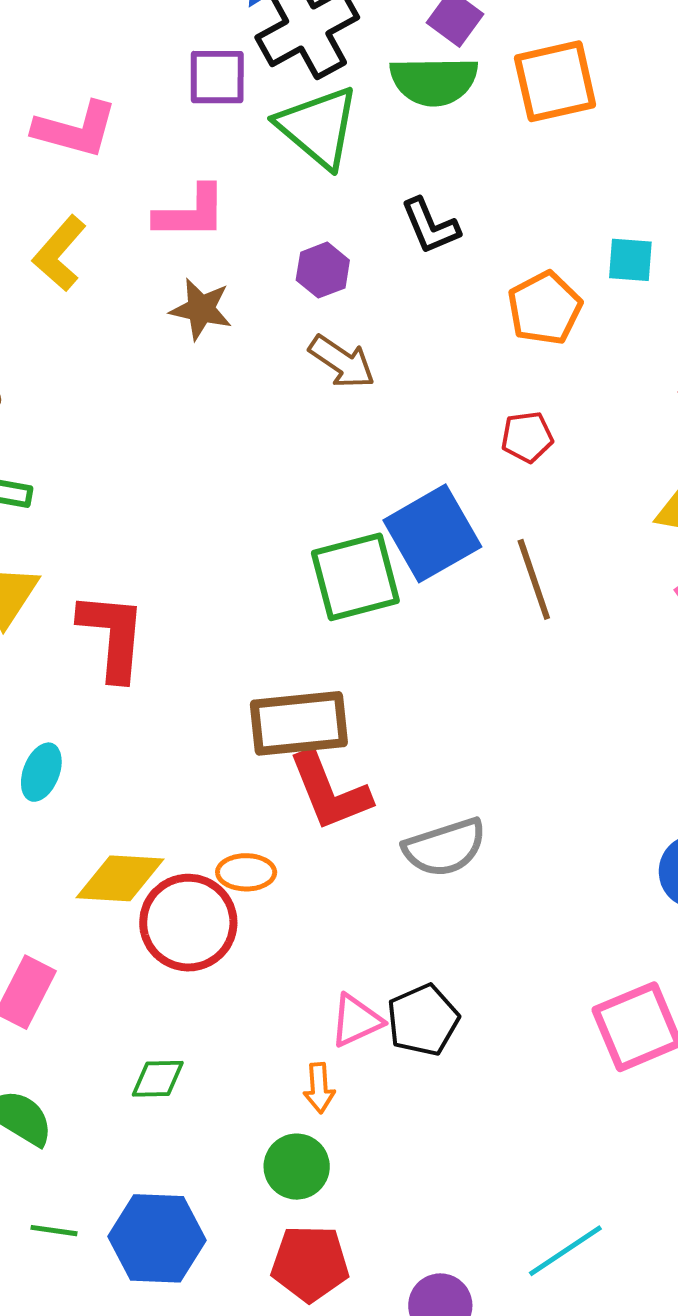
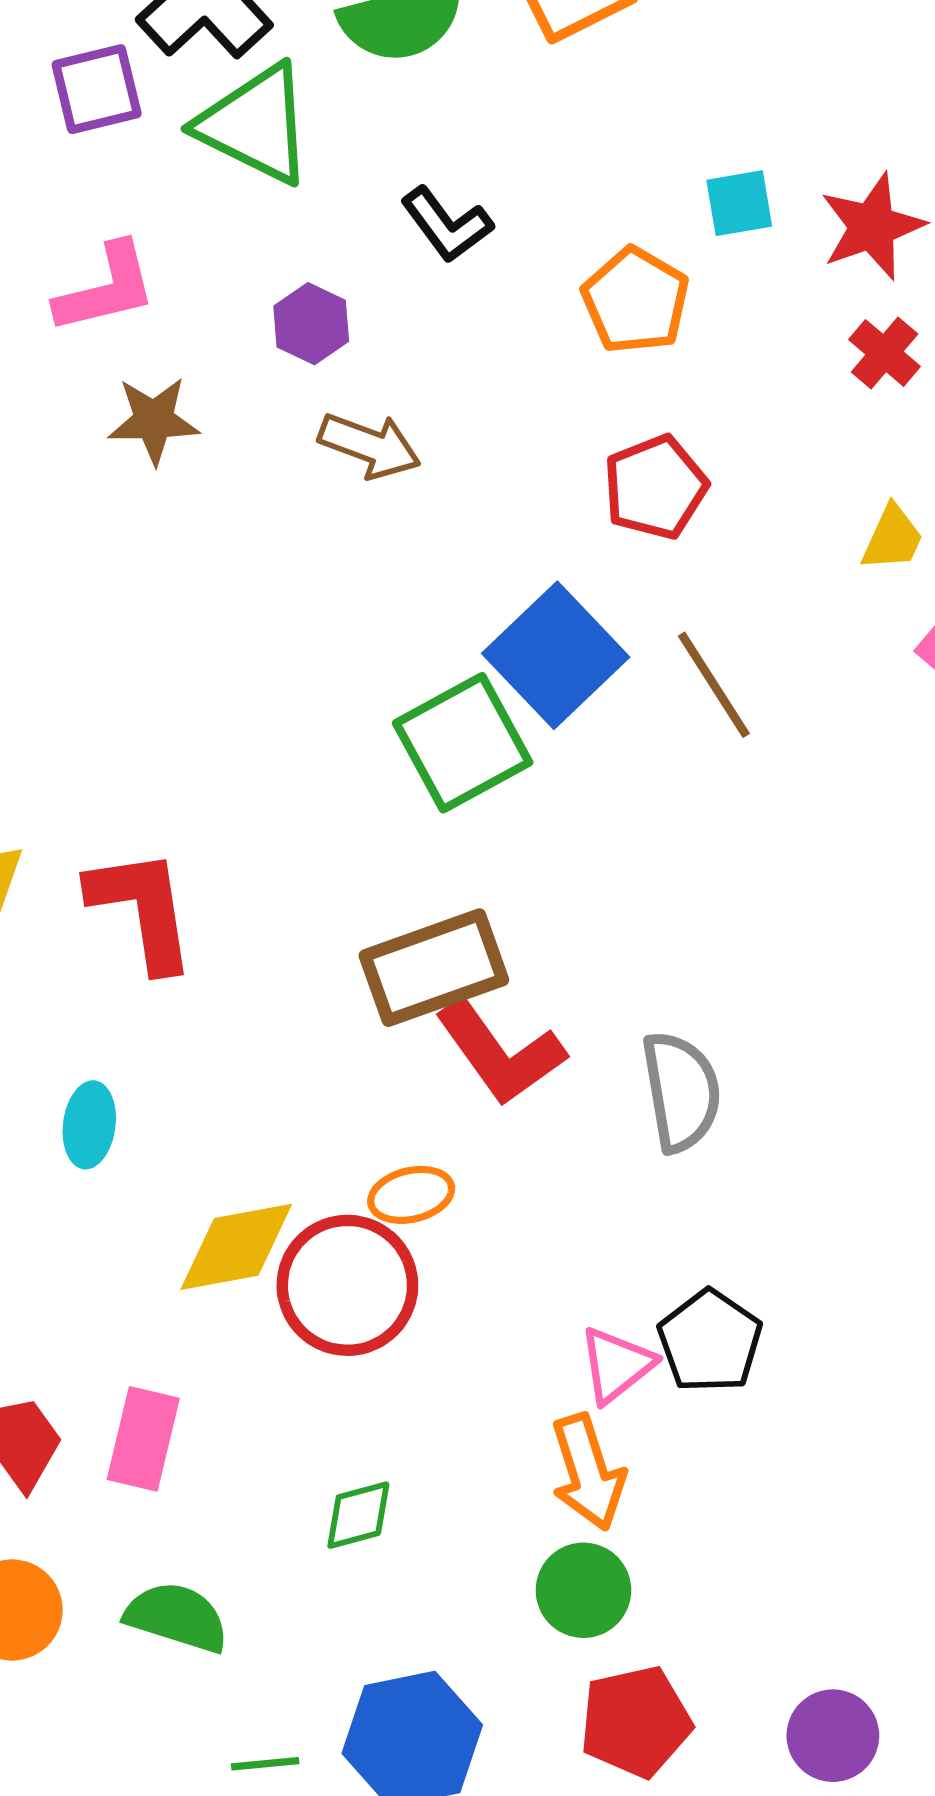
red pentagon: (527, 437) -> (655, 487), size x1.4
gray semicircle: (445, 847) -> (681, 1091), turned -68
orange arrow: (319, 1088) -> (588, 1472), size x1.6

